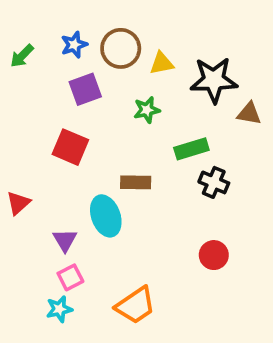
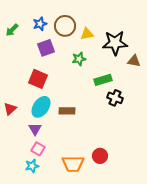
brown rectangle: (136, 182) -> (67, 111), moved
cyan ellipse: (106, 216) -> (41, 107), moved, turned 55
red circle: (214, 255) -> (100, 156), moved
pink square: (70, 277) -> (38, 149), turned -32
orange trapezoid: (136, 305) -> (73, 164), turned 35

